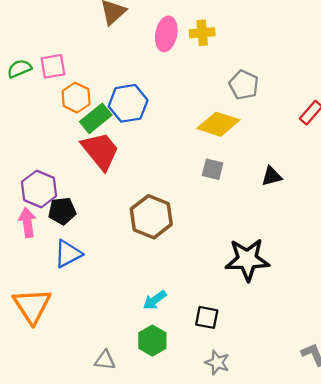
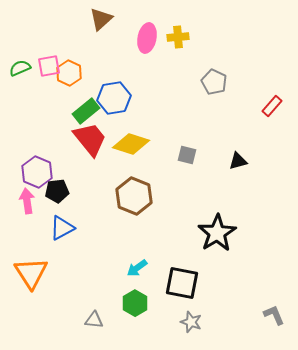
orange hexagon: (76, 98) -> (69, 73), moved
yellow diamond: (218, 124) -> (131, 144), moved
black star: (247, 260) -> (217, 233), turned -30
black square: (207, 317) -> (182, 283), size x1.6

